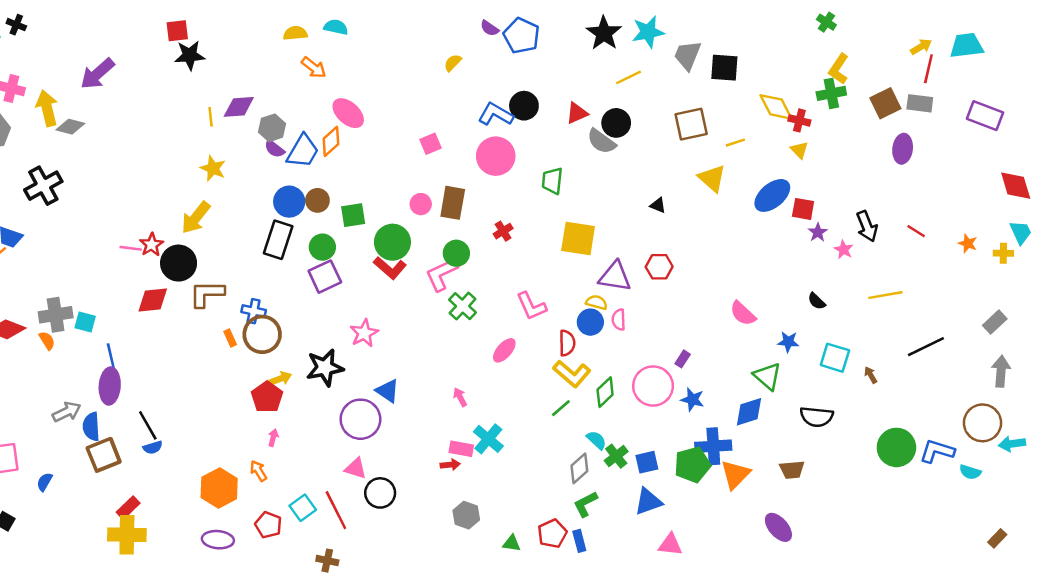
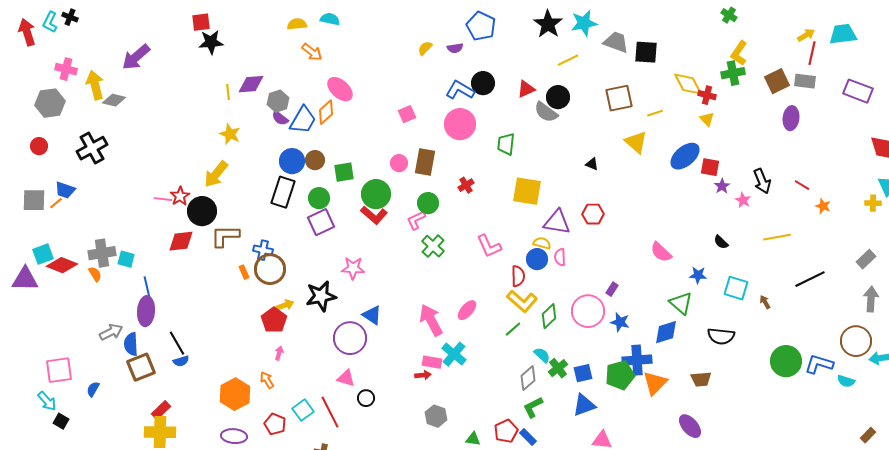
purple semicircle: (490, 28) -> (455, 48), moved, turned -42
gray trapezoid: (687, 55) -> (616, 42), turned 88
orange star: (968, 243) -> (823, 206), moved
pink L-shape: (442, 274) -> (416, 220), size x0.7
pink star: (364, 333) -> (353, 268), turned 30
pink ellipse: (504, 350) -> (467, 310), moved
pink arrow: (460, 397) -> (431, 320), size x2.0
black circle: (380, 493) -> (366, 398), size x0.7
blue rectangle: (579, 541) -> (528, 437), turned -30

